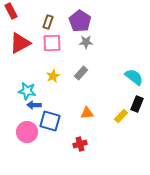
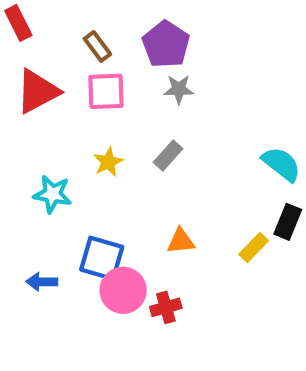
brown rectangle: (48, 22) -> (97, 46), turned -56
blue arrow: (34, 105) -> (42, 282), moved
pink circle: (27, 132) -> (123, 290), moved

